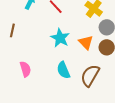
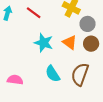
pink semicircle: (25, 69) -> (15, 80), turned -56

